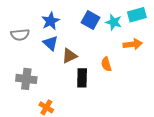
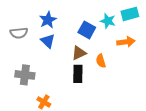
blue square: (91, 20) -> (87, 30), moved
brown triangle: (69, 56) -> (79, 53), moved

